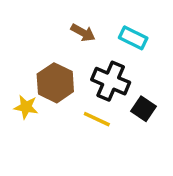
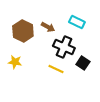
brown arrow: (83, 33) -> (48, 27), moved
brown hexagon: (55, 83) -> (23, 31), moved

